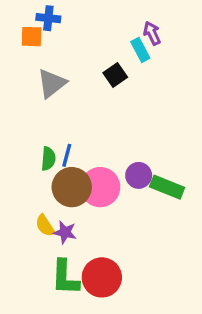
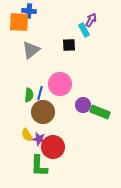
purple arrow: (152, 33) -> (91, 20), turned 56
orange square: (32, 37) -> (19, 22), size x1.5
black square: (115, 75) -> (69, 45), turned 32
pink circle: (100, 187) -> (60, 84), moved
red circle: (102, 277) -> (53, 147), moved

